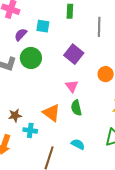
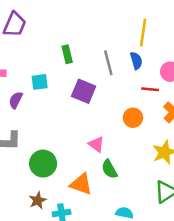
purple square: (74, 54) -> (84, 91), moved
green circle: (31, 58) -> (43, 164), moved

